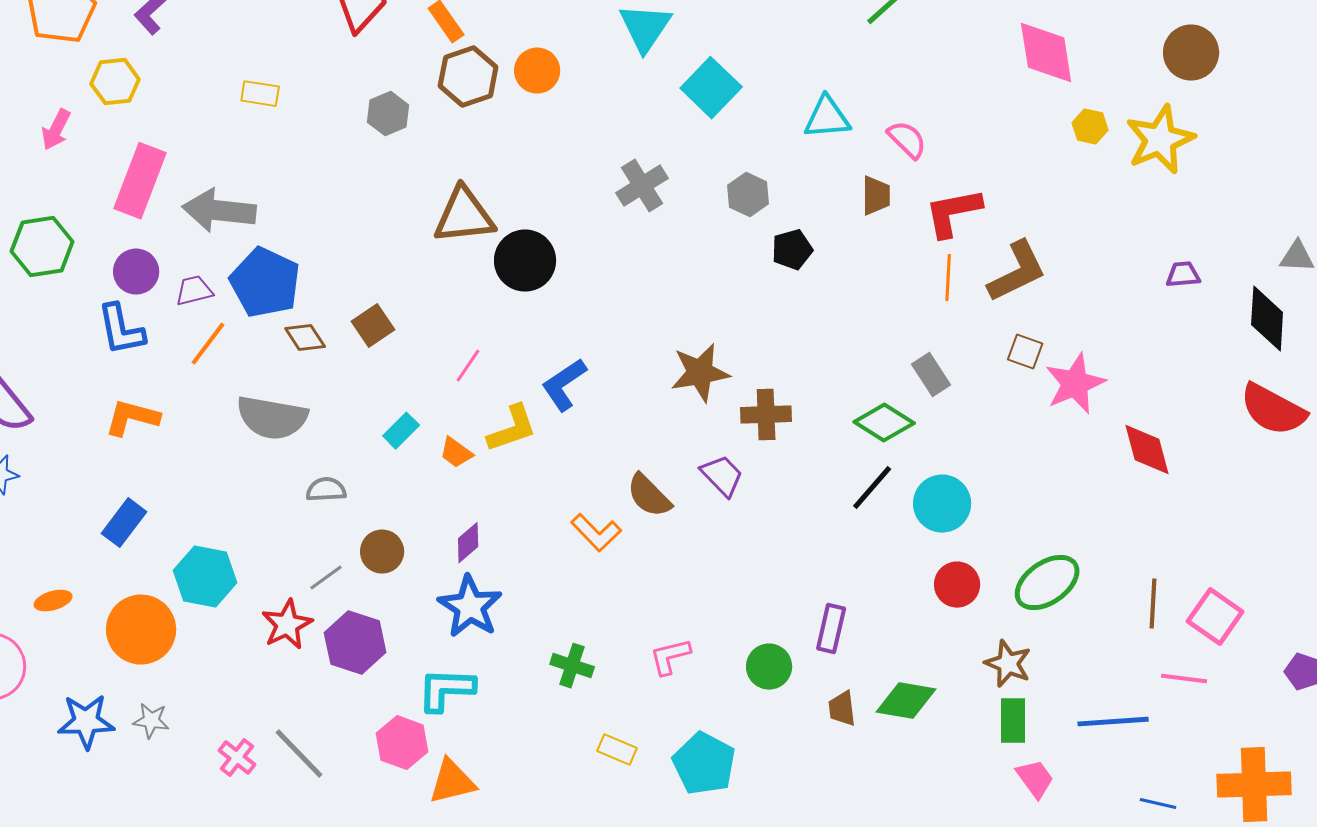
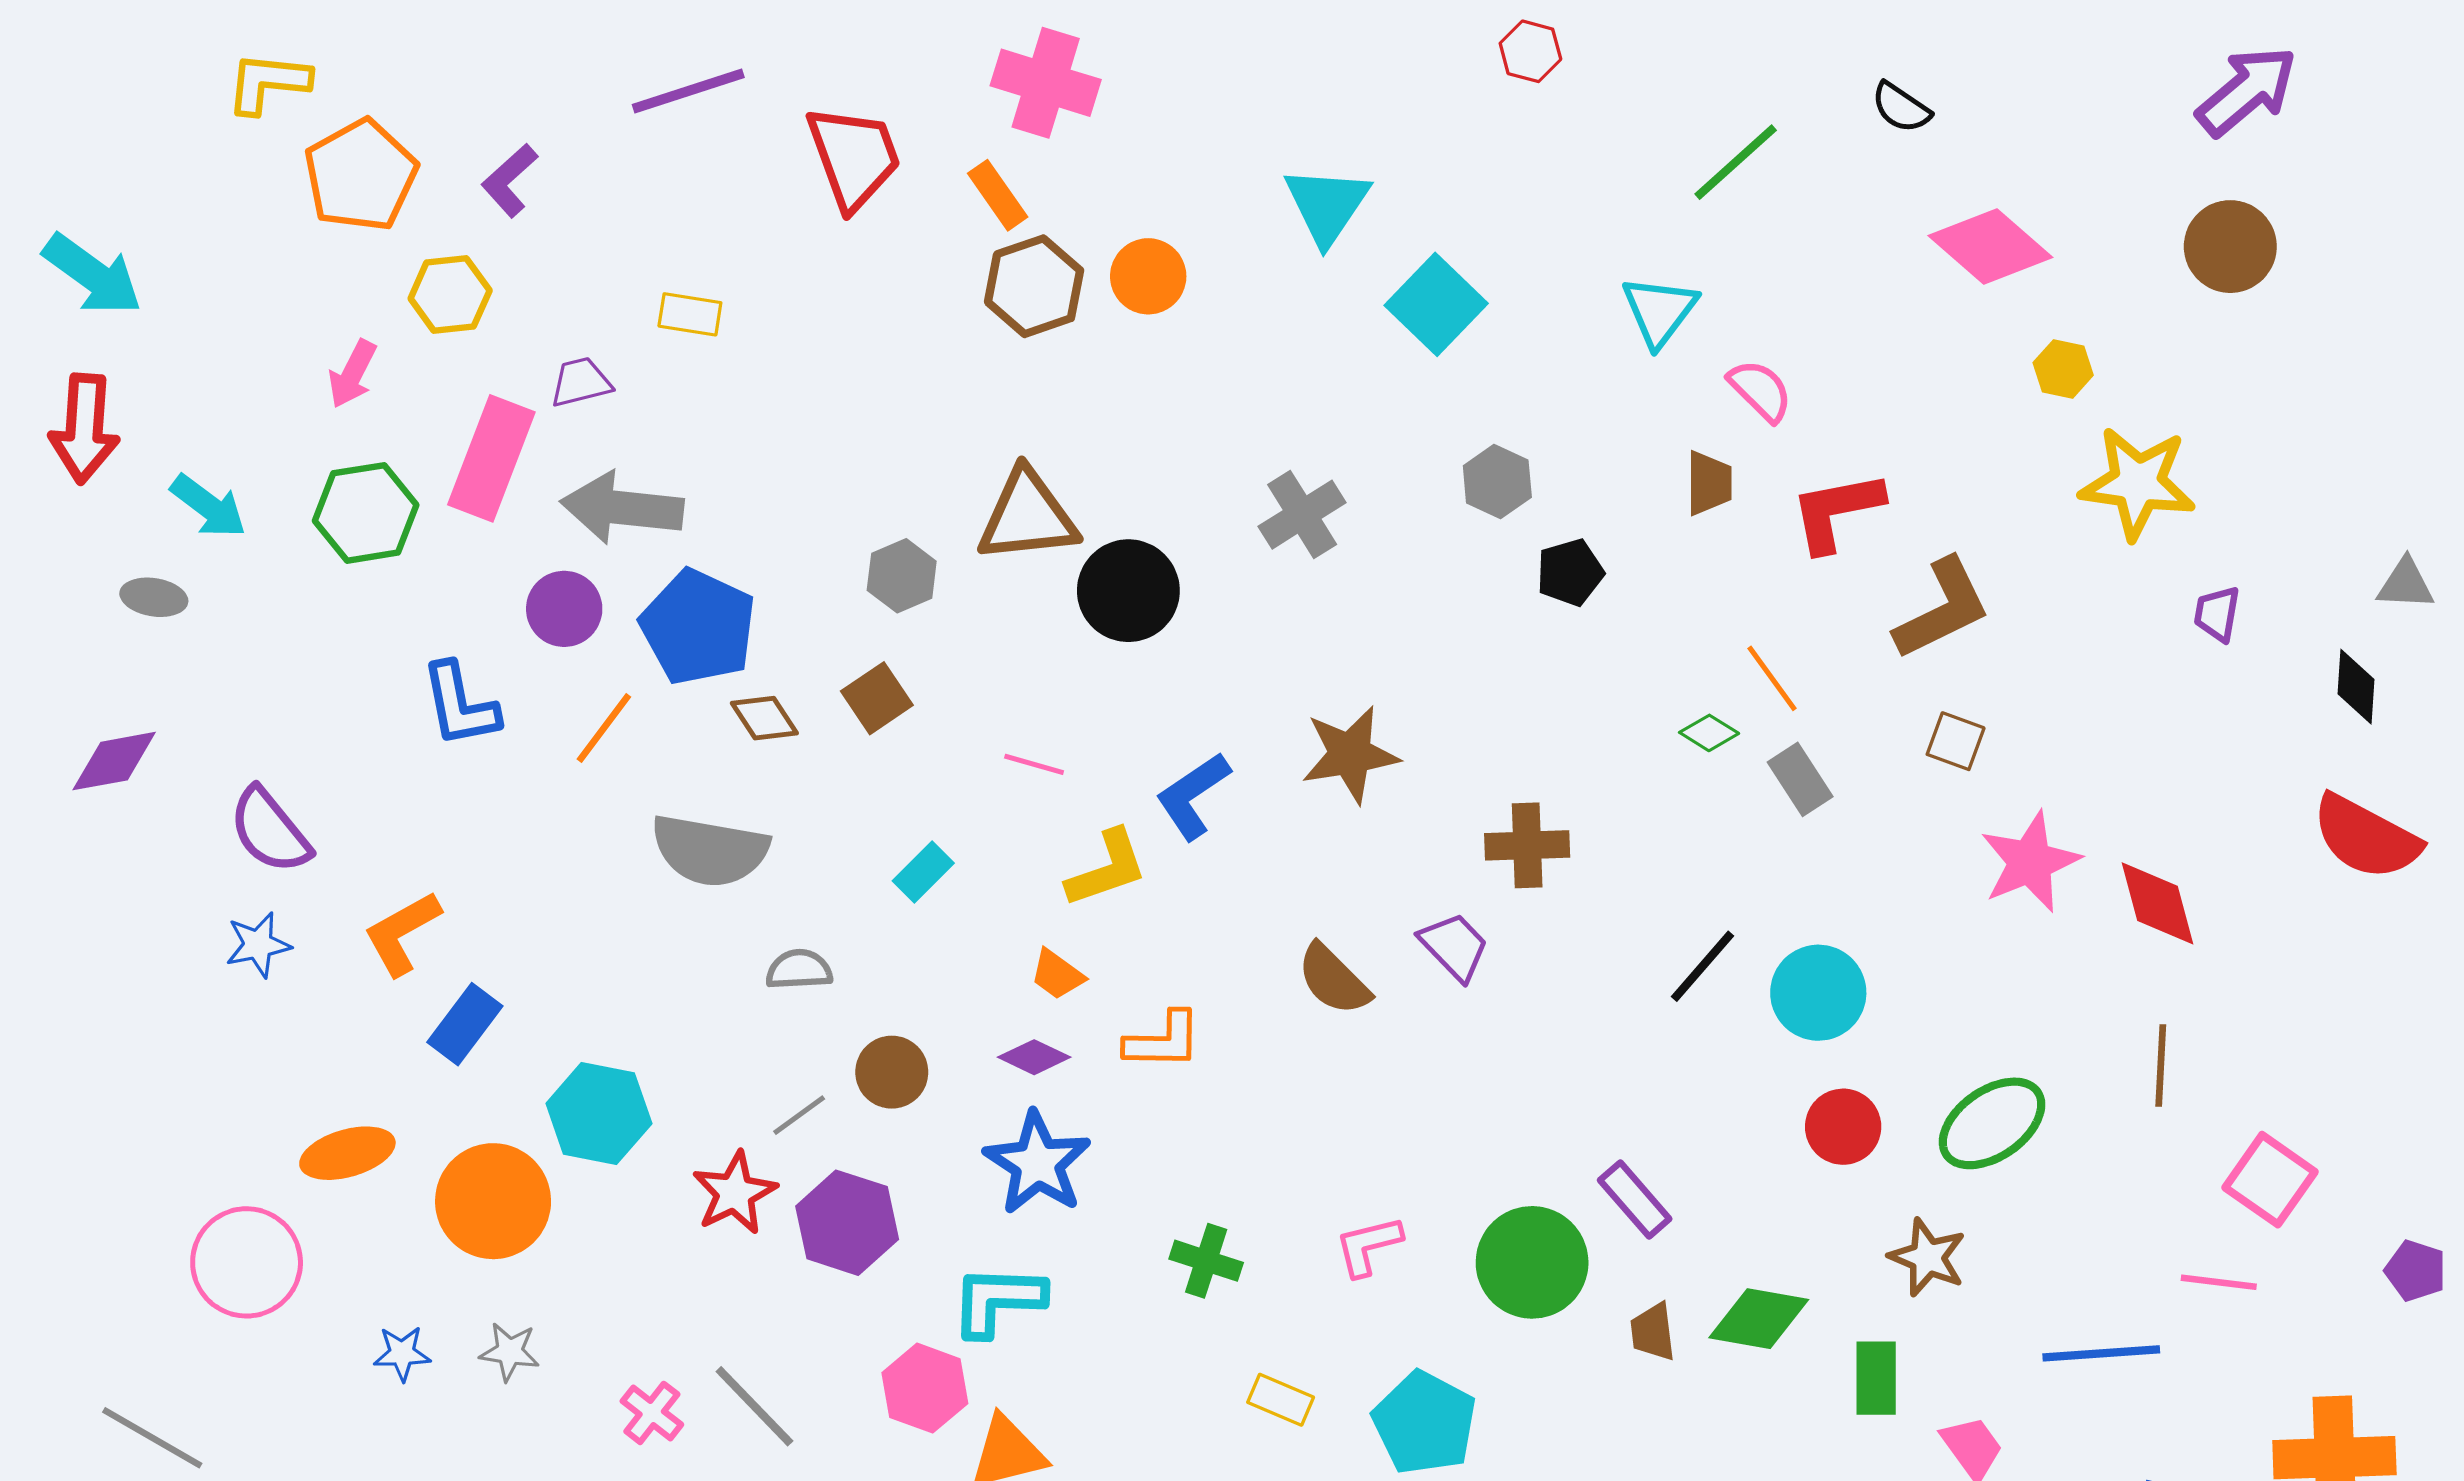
pink diamond: (1046, 53) -> (1990, 247), turned -40
gray hexagon: (388, 114) -> (902, 576), moved
cyan triangle: (827, 118) -> (1659, 311), moved, turned -48
yellow star: (1160, 140) -> (2138, 483), moved, turned 30
gray cross: (642, 186) -> (1302, 515), moved
green hexagon: (42, 247) -> (366, 513), moved
purple circle: (136, 272) -> (564, 609), moved
purple trapezoid: (1183, 275) -> (2217, 614), turned -75
orange line: (948, 278) -> (1772, 678), moved, turned -39
purple trapezoid: (194, 291) -> (581, 382), moved
black diamond: (1267, 319) -> (2356, 687), size x0.7
pink line: (468, 366) -> (1034, 764), turned 72
brown star: (700, 373) -> (1350, 754), moved
pink star: (1075, 384) -> (2030, 862), moved
orange L-shape: (132, 418) -> (402, 933), moved, turned -44
green diamond: (884, 423) -> (1709, 733), moved, size x0.6
orange trapezoid: (456, 453) -> (1057, 974), moved
orange L-shape: (596, 533) -> (1163, 1041), moved, turned -45
purple diamond: (468, 543) -> (1034, 1057), turned 66
orange ellipse: (53, 601) -> (347, 1153), size x1.5
brown line: (1153, 604) -> (2161, 1065), moved
purple rectangle: (831, 629) -> (1635, 1200), turned -54
green circle: (769, 667) -> (1532, 1262), size x1.5
green rectangle: (1013, 721) -> (1876, 1378), moved
blue star: (86, 722) -> (402, 1353), size x0.6

